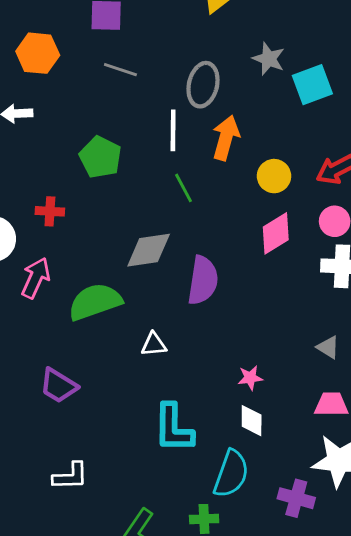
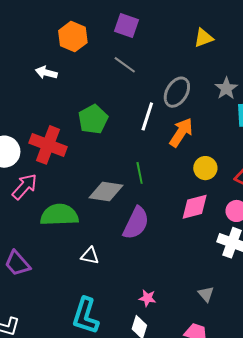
green line: (184, 188) -> (140, 173), moved
red cross: (50, 211) -> (48, 145), size x1.8

